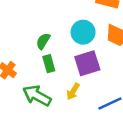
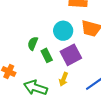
green rectangle: (49, 64) -> (47, 55), moved

